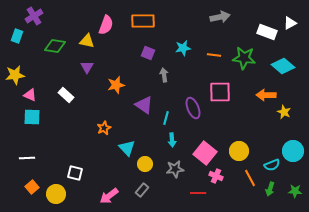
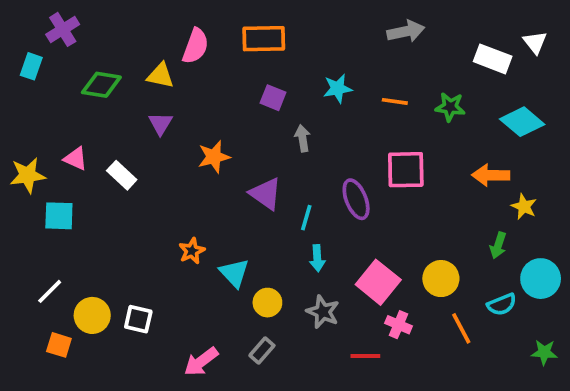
white triangle: (290, 23) -> (535, 42), turned -40
green star: (244, 58) -> (450, 107), size x0.7
yellow star: (15, 75) -> (28, 175), moved
pink triangle: (30, 95) -> (76, 159), moved
orange star: (104, 128) -> (192, 251), moved
white line: (27, 158) -> (50, 291), turned -42
gray star: (175, 169) -> (323, 312), turned 30
orange square: (32, 187) -> (59, 345), turned -32
green arrow: (270, 189) -> (498, 245), moved
yellow circle: (56, 194) -> (92, 315), moved

